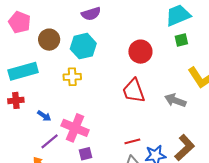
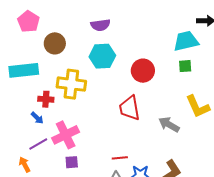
cyan hexagon: (83, 46) -> (102, 56), moved
yellow cross: (72, 77) -> (71, 84), size x1.6
red cross: (16, 100) -> (46, 99), moved
pink cross: (75, 128) -> (66, 135), turned 32

